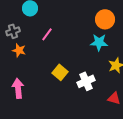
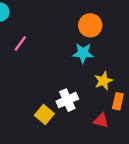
yellow square: (60, 72) -> (44, 115), moved

